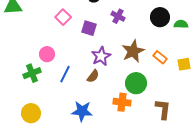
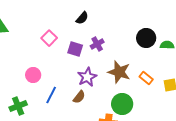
purple cross: (118, 16) -> (97, 44), moved, turned 32
brown star: (133, 51) -> (119, 72), turned -30
green cross: (32, 73) -> (18, 106), moved

